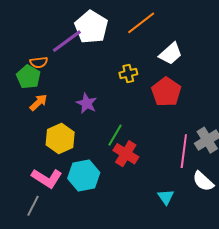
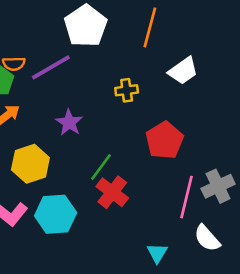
orange line: (141, 23) -> (150, 27), turned -44
purple line: (67, 41) -> (51, 67), moved
red pentagon: (166, 92) -> (164, 140), moved

